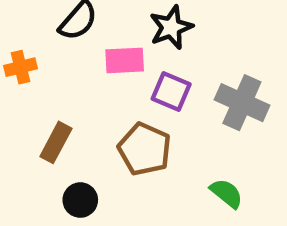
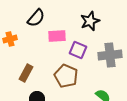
black star: (171, 27) -> (90, 21), moved
gray cross: (242, 103) -> (110, 55), turned -30

